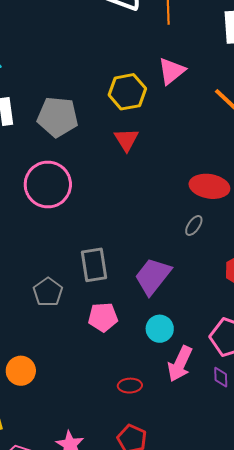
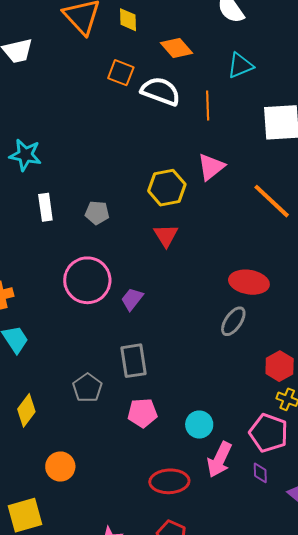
gray pentagon: (58, 117) -> (97, 213), size x0.6
gray ellipse: (194, 225) -> (233, 321), size x1.4
purple trapezoid: (153, 276) -> (132, 299), moved, size x0.6
red ellipse: (130, 386) -> (169, 481), size x1.6

